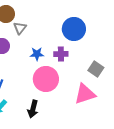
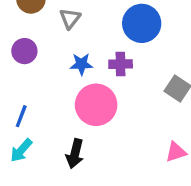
gray triangle: (20, 28) -> (70, 18), moved
pink triangle: (85, 94) -> (176, 152), moved, size x0.6

